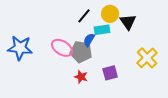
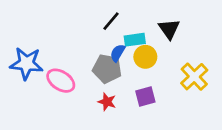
yellow circle: (110, 14) -> (145, 57), moved
pink ellipse: (62, 48) -> (61, 81), moved

